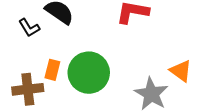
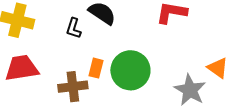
black L-shape: (29, 28) -> (74, 28), turned 50

